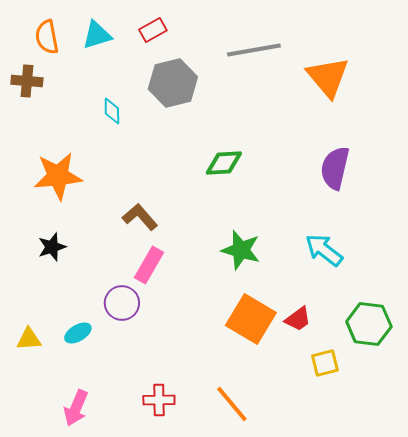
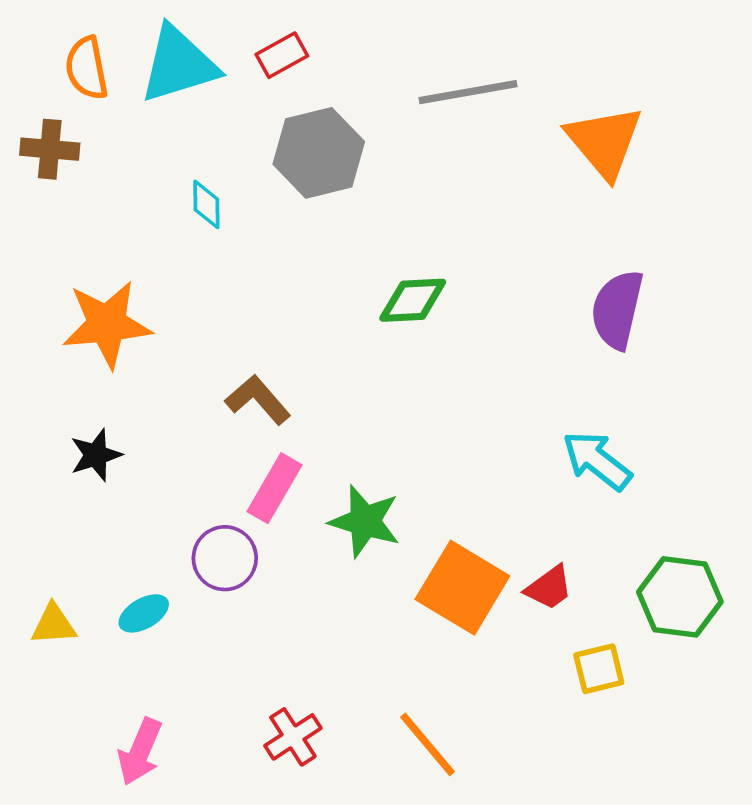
cyan triangle: (97, 35) -> (179, 64), size x1.5
green star: (241, 250) -> (365, 521), moved
red cross: (159, 400) -> (293, 737), turned -32

